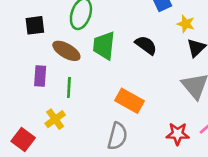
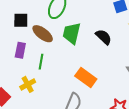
black square: (35, 25) -> (21, 20), moved

